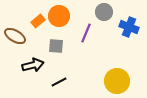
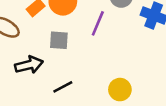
yellow circle: (117, 81) -> (120, 90), moved, size x0.7

